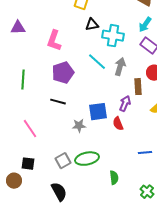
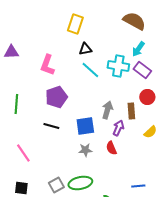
cyan cross: (113, 36) -> (118, 66), moved
cyan line: (97, 62) -> (90, 70), moved
gray arrow: (120, 67) -> (107, 110), moved
blue square: (98, 112) -> (85, 126), moved
gray star: (79, 126) -> (85, 150), moved
blue line: (145, 153) -> (138, 186), moved

